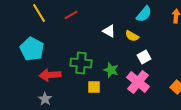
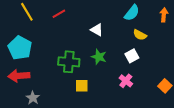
yellow semicircle: (132, 36) -> (140, 35), moved
green star: (111, 70) -> (99, 57), moved
red arrow: (50, 75) -> (19, 76), moved
pink cross: (138, 82) -> (126, 81), size x0.6

